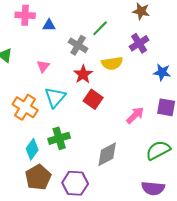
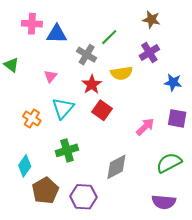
blue triangle: (49, 25) -> (57, 34), size x1.5
orange cross: (25, 107) -> (32, 118), size x0.7
cyan diamond: (32, 149) -> (25, 166), moved

